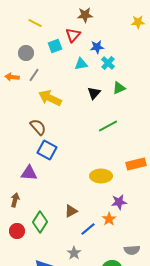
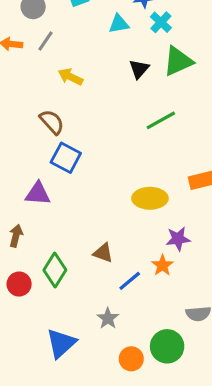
green triangle: (119, 88) -> (178, 61), size x1.5
yellow arrow: (50, 98) -> (70, 77), size x0.7
brown triangle: (71, 211) -> (103, 253), turned 48

